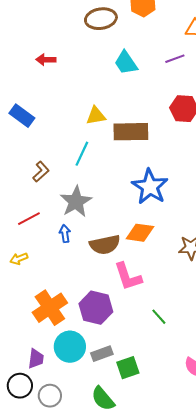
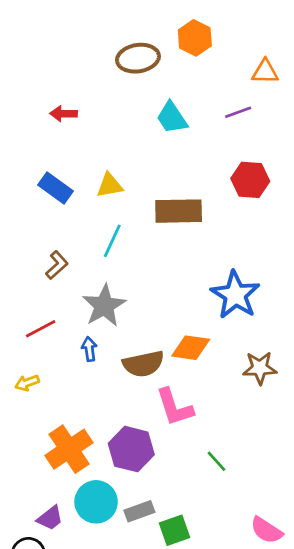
blue rectangle: (22, 116) -> (55, 188), moved
yellow triangle: (96, 116) -> (110, 185), moved
blue star: (150, 187) -> (235, 295), moved
purple trapezoid: (36, 359) -> (50, 518), turned 45

